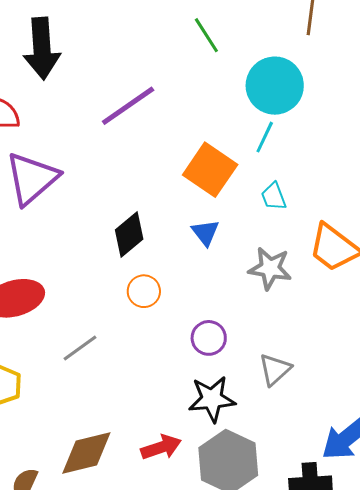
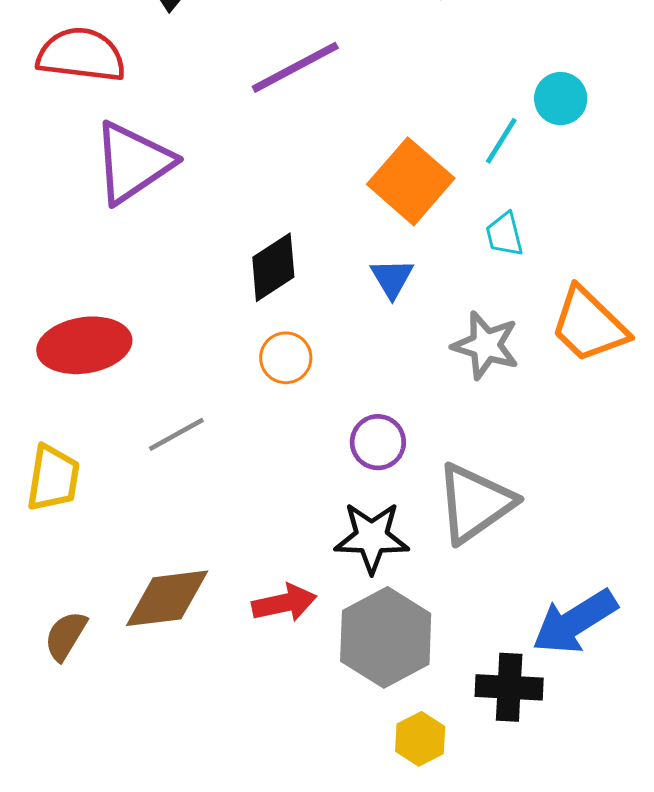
cyan circle: (275, 86) -> (561, 99), moved, size x0.6
gray triangle: (275, 369) -> (475, 503), size x1.6

